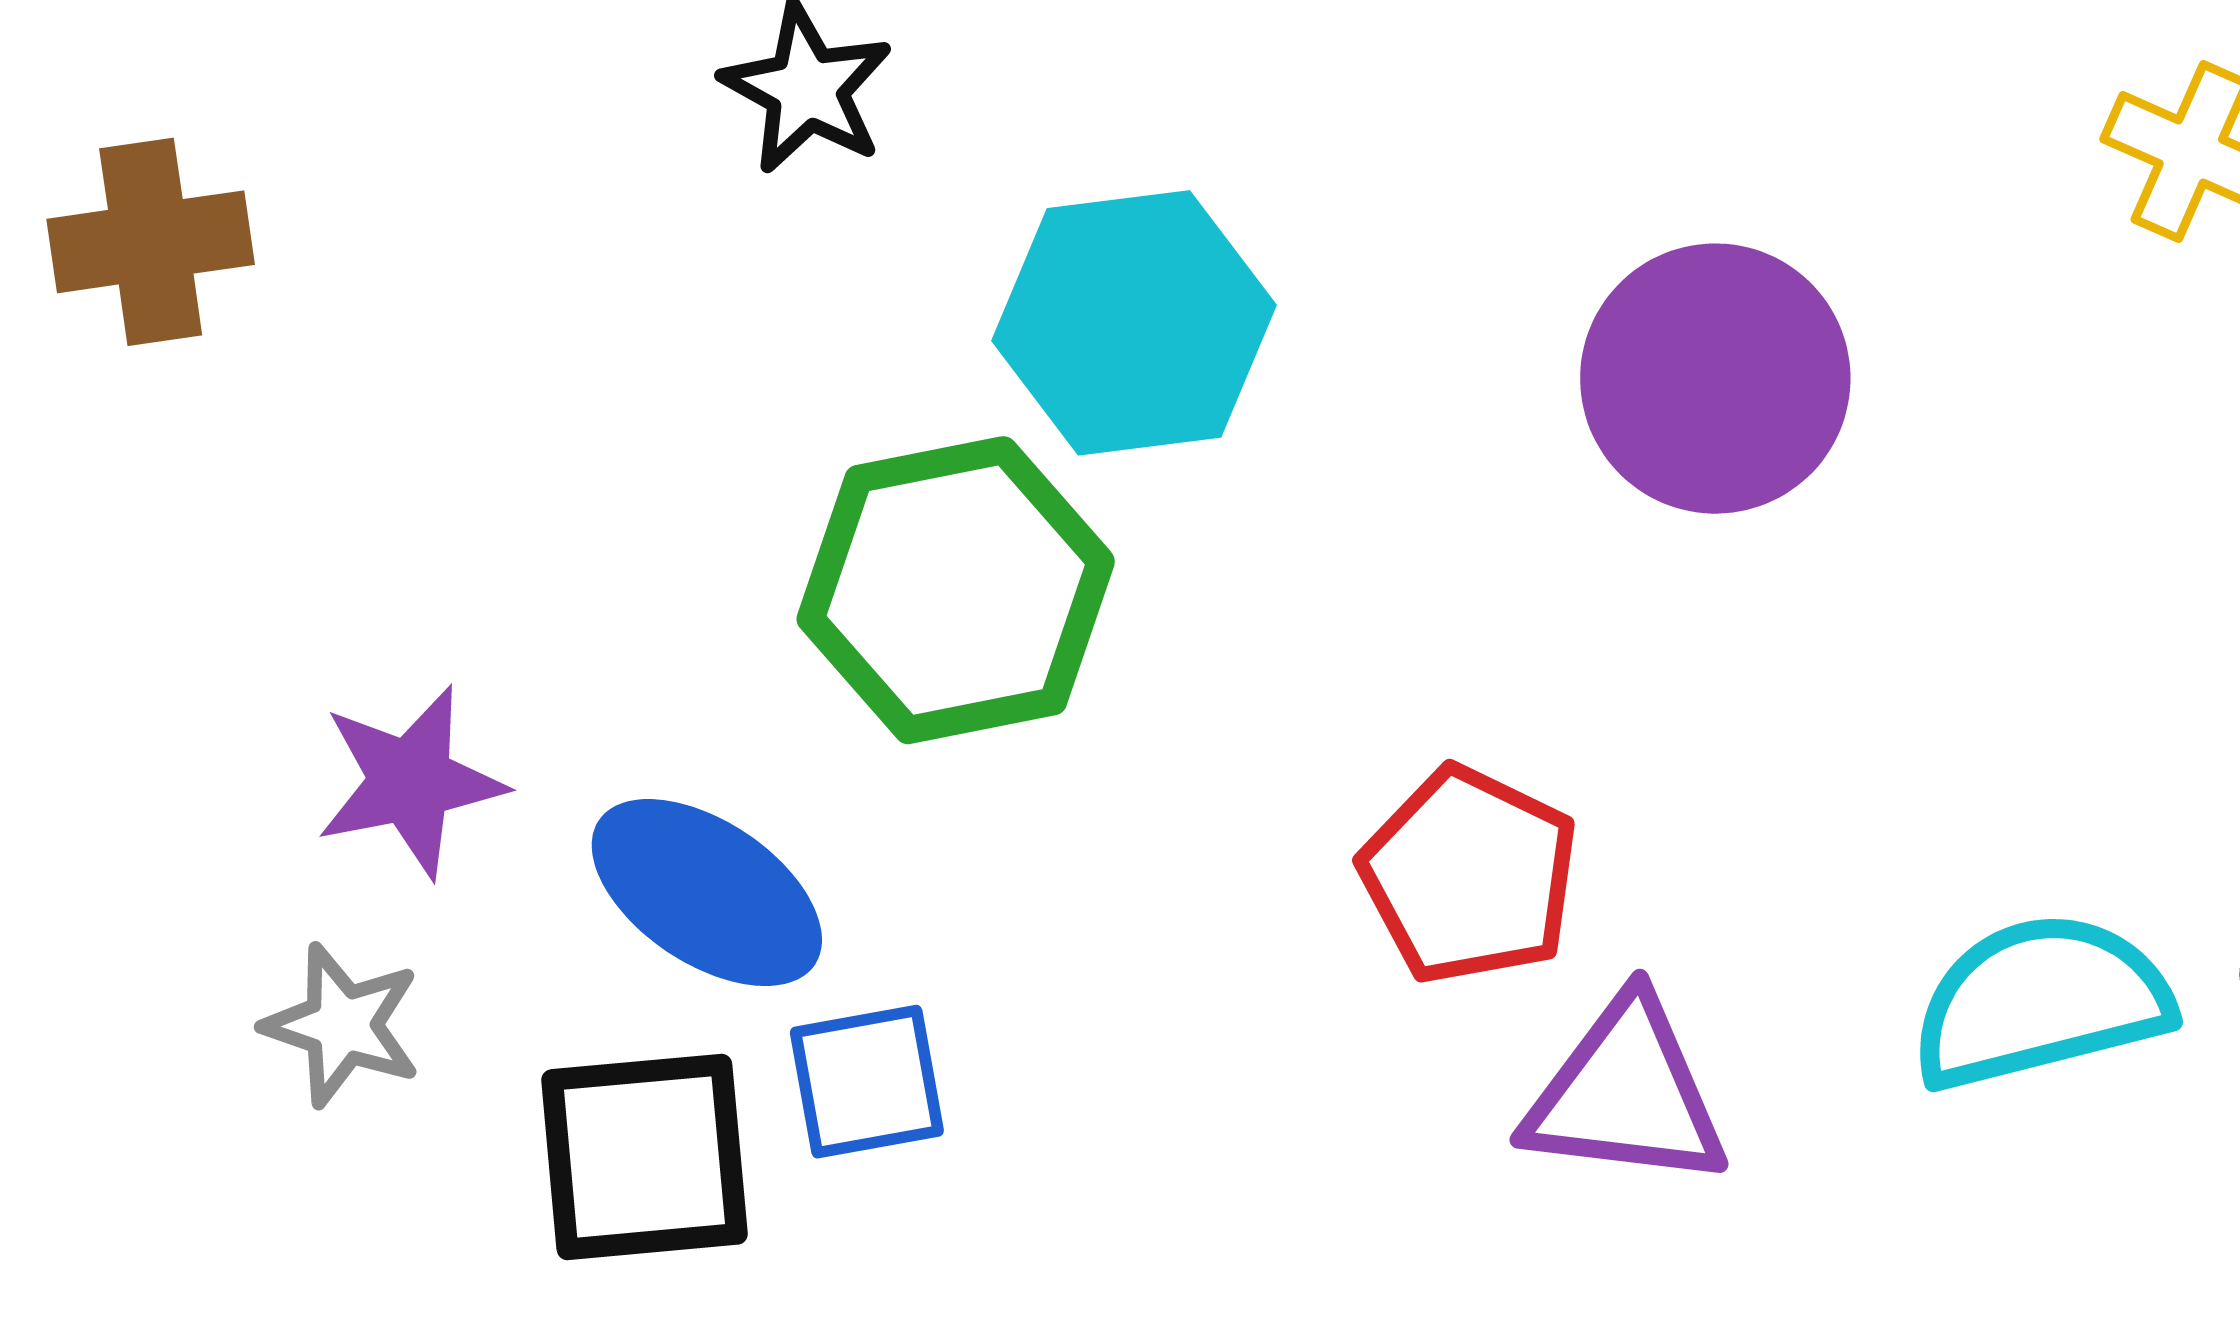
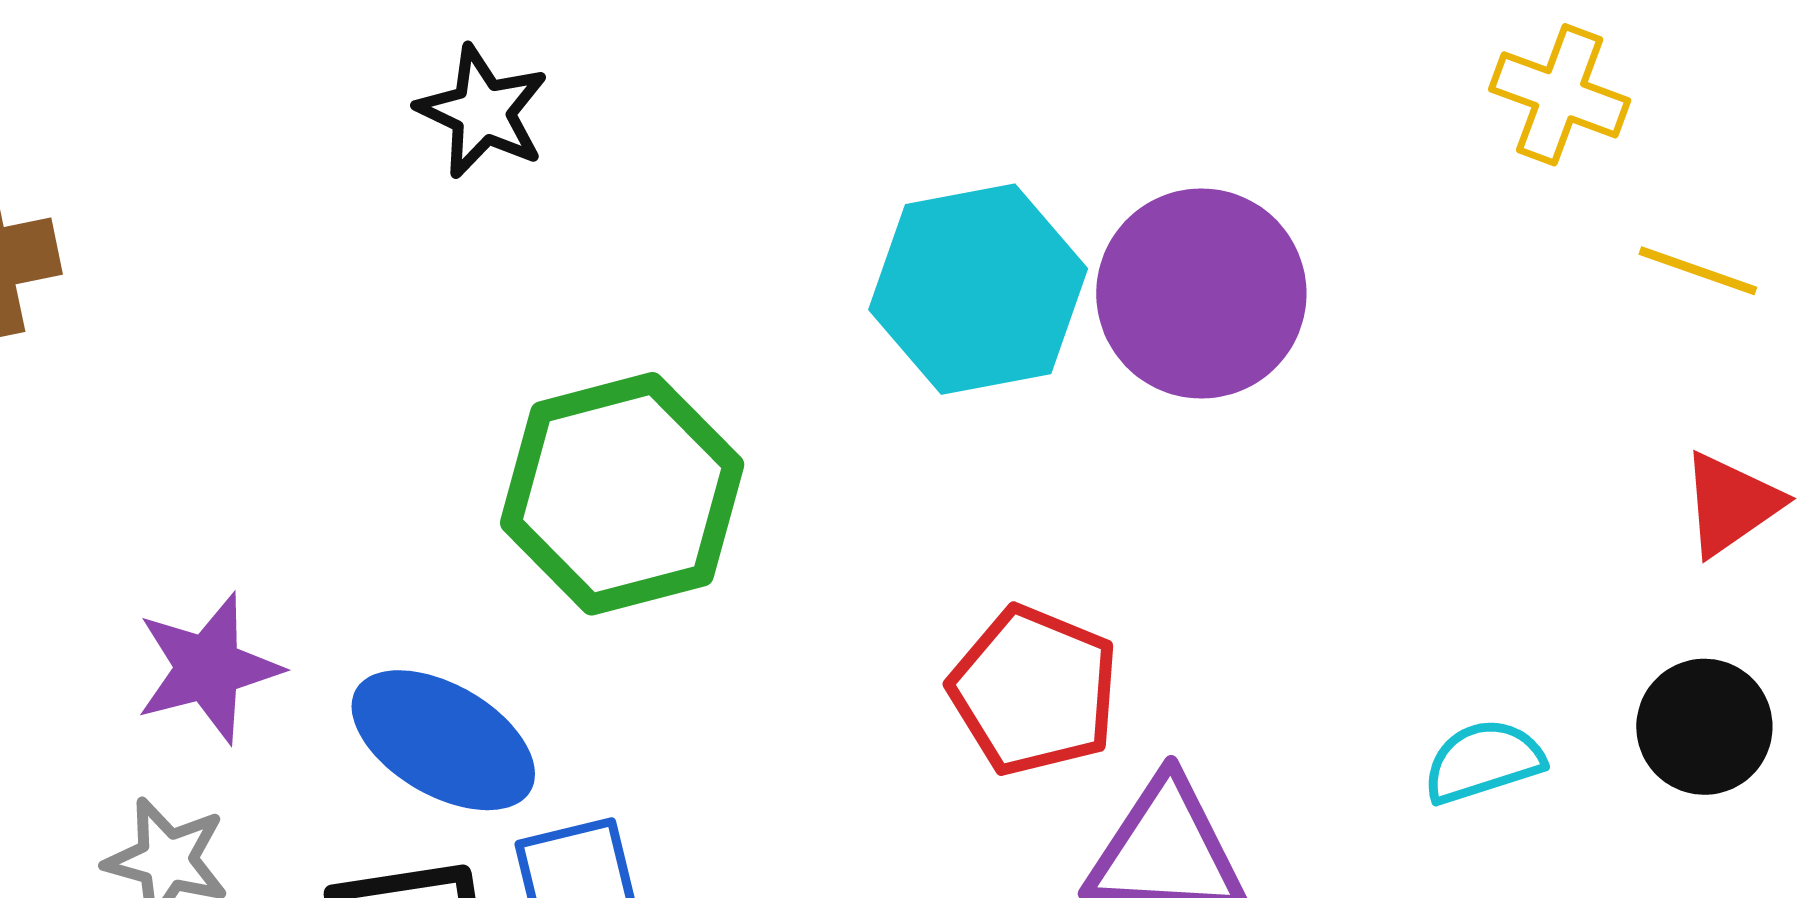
cyan hexagon: (1134, 323) -> (978, 289), moved
cyan semicircle: (2041, 1001) -> (1483, 761), size x0.6

